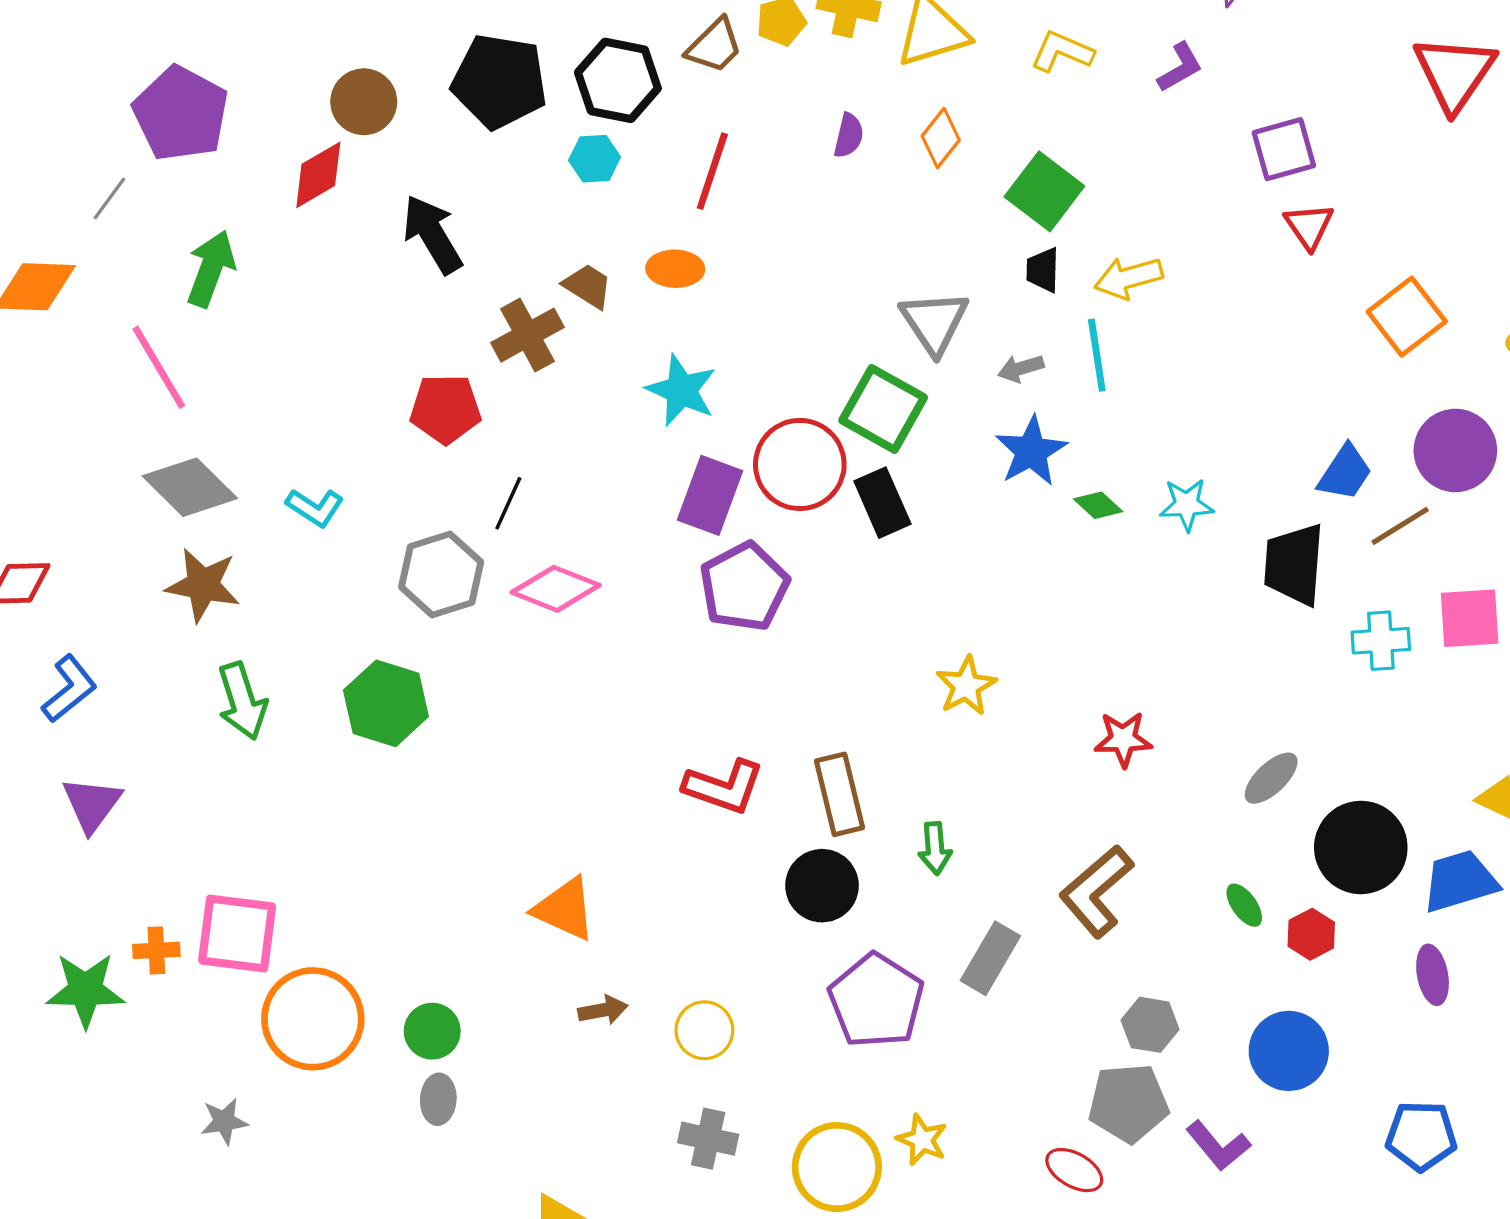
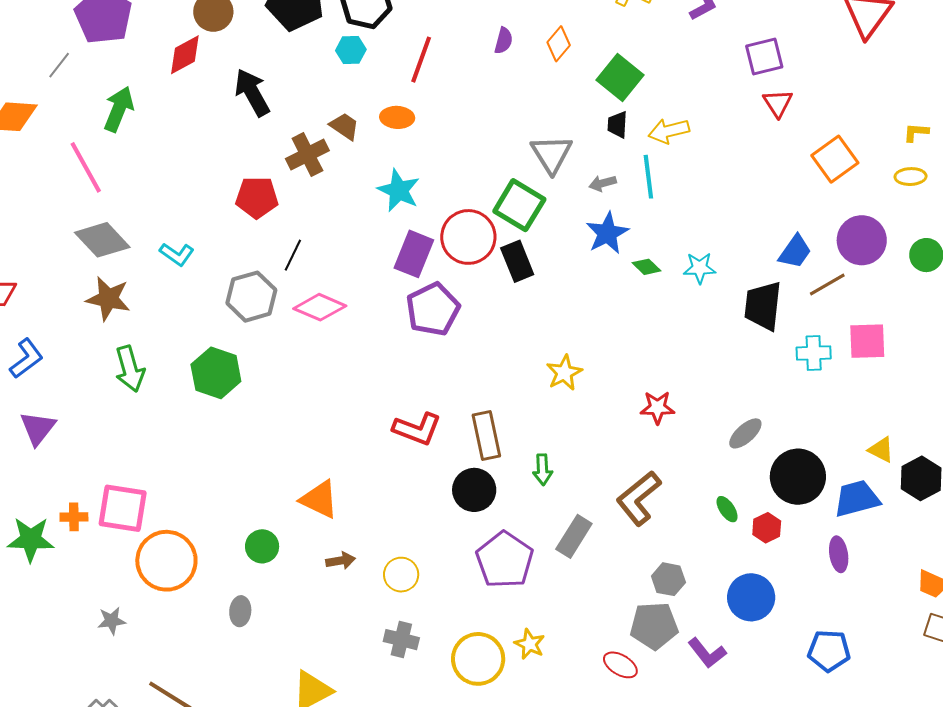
green circle: (432, 1031) -> (262, 546), moved

